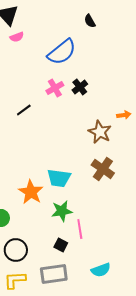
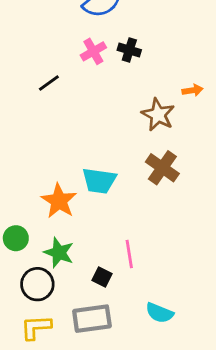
black cross: (80, 87) -> (129, 50), turned -35
green star: (62, 211) -> (59, 253), moved, turned 30
cyan semicircle: (101, 270) -> (159, 313), turned 42

